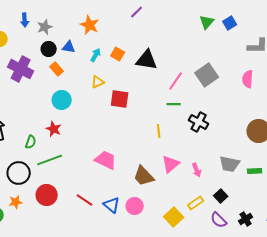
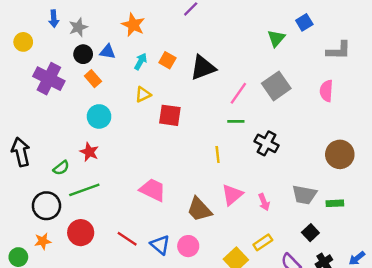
green triangle: (207, 22) -> (276, 38), moved
black triangle: (147, 60) -> (203, 68), turned -30
green semicircle: (31, 142) -> (61, 168), turned 32
black square: (221, 196) -> (310, 233), moved

